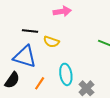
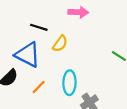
yellow semicircle: (51, 42) -> (60, 44), turned -84

